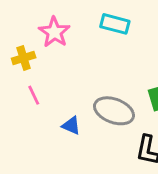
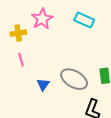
blue triangle: (71, 126) -> (43, 84), turned 32

